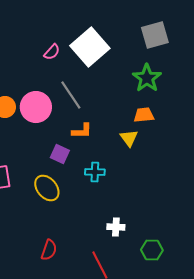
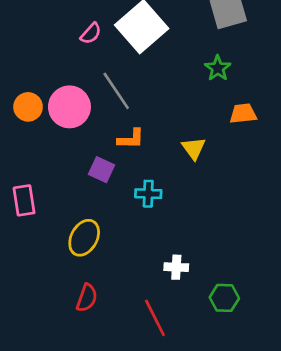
green star: (147, 78) -> (218, 68), size x0.7
orange trapezoid: (144, 115) -> (243, 114), moved
yellow ellipse: (47, 188) -> (84, 238), moved, turned 68

